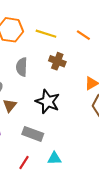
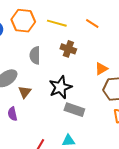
black star: (48, 102) -> (60, 87), turned 30
gray rectangle: (33, 134) -> (74, 110), moved

